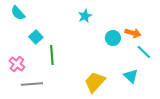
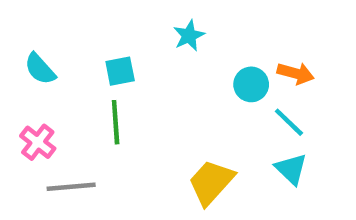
cyan semicircle: (18, 13) -> (40, 69), moved
cyan square: (36, 37) -> (120, 71), moved, turned 32
cyan line: (144, 52) -> (289, 122), moved

